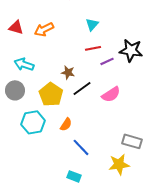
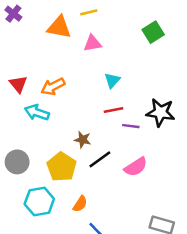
red triangle: (16, 27) -> (18, 84), turned 35
purple line: (107, 61) -> (131, 126), turned 32
cyan arrow: (24, 64) -> (37, 112), moved

